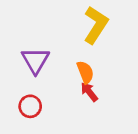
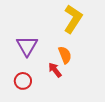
red arrow: (89, 92) -> (55, 70), moved

